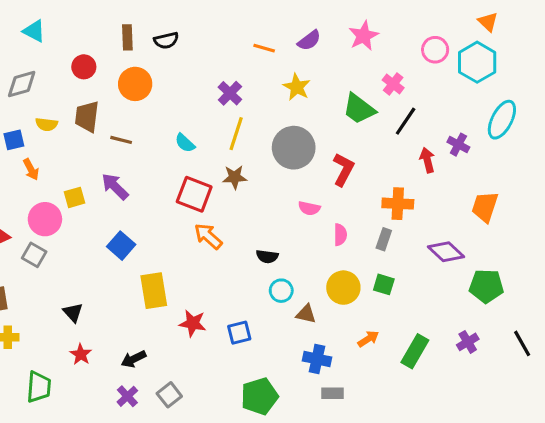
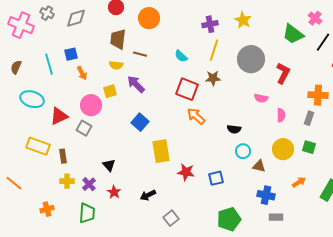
yellow star: (297, 87) -> (243, 20), moved
purple cross: (230, 93) -> (210, 24), turned 35
yellow semicircle: (47, 124) -> (116, 65), moved
purple cross: (127, 396) -> (89, 184), moved

